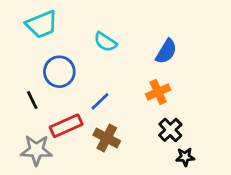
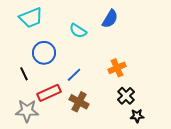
blue semicircle: (166, 51) -> (110, 19), moved

